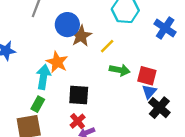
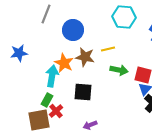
brown star: (81, 36) -> (85, 57), moved, turned -30
yellow line: (107, 46) -> (108, 49), turned 32
red cross: (78, 121) -> (56, 111), moved

